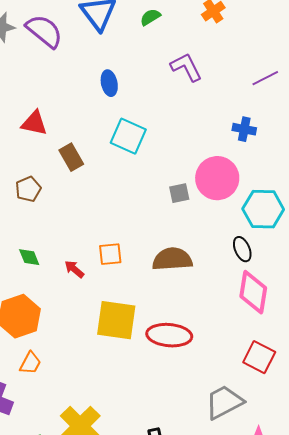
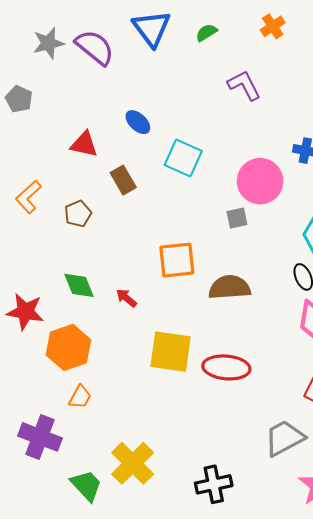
blue ellipse: (109, 83) -> (138, 122), moved, turned -35
pink circle: (217, 178) -> (260, 181), moved
orange square: (110, 254) -> (177, 260), moved, size x1.5
green diamond: (29, 257) -> (79, 285), size x1.4

